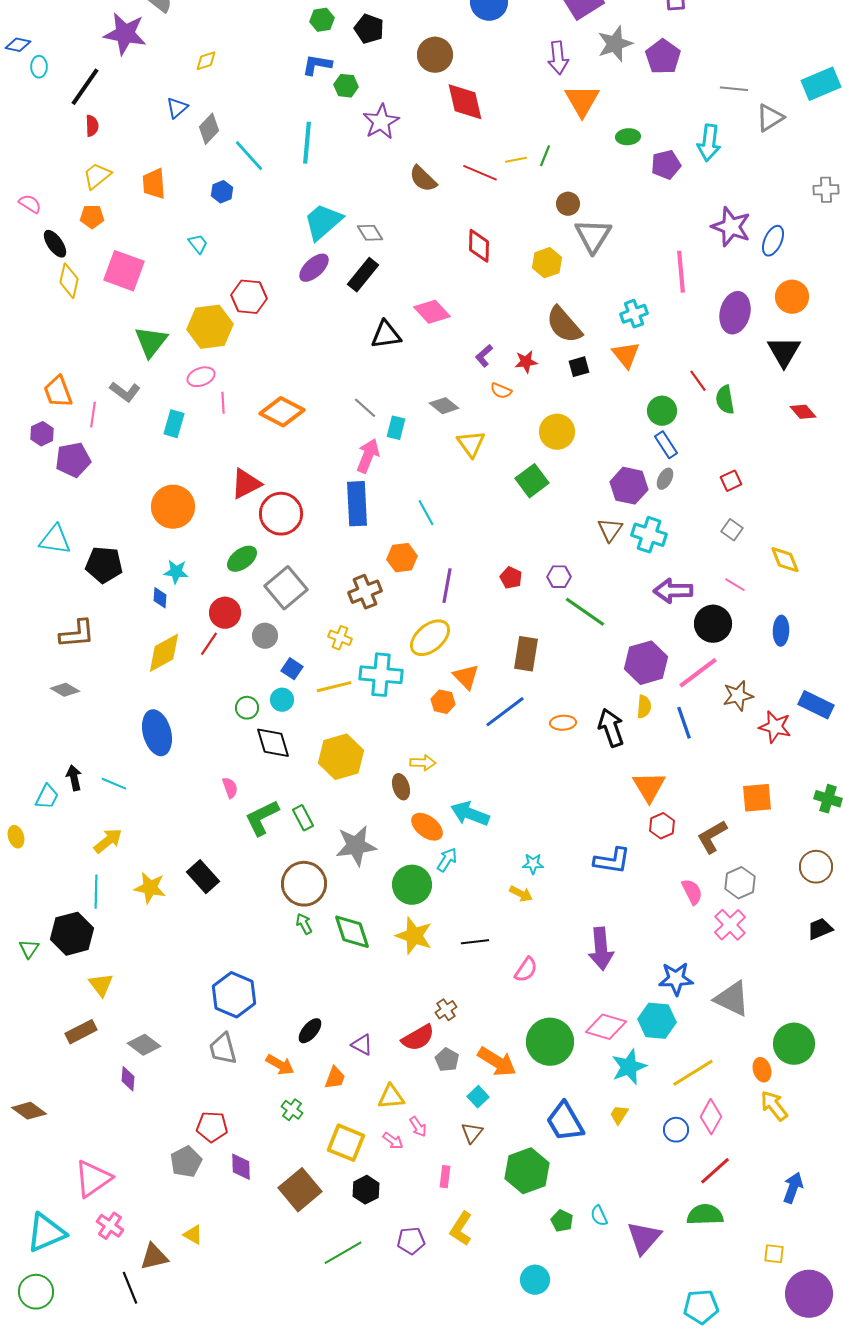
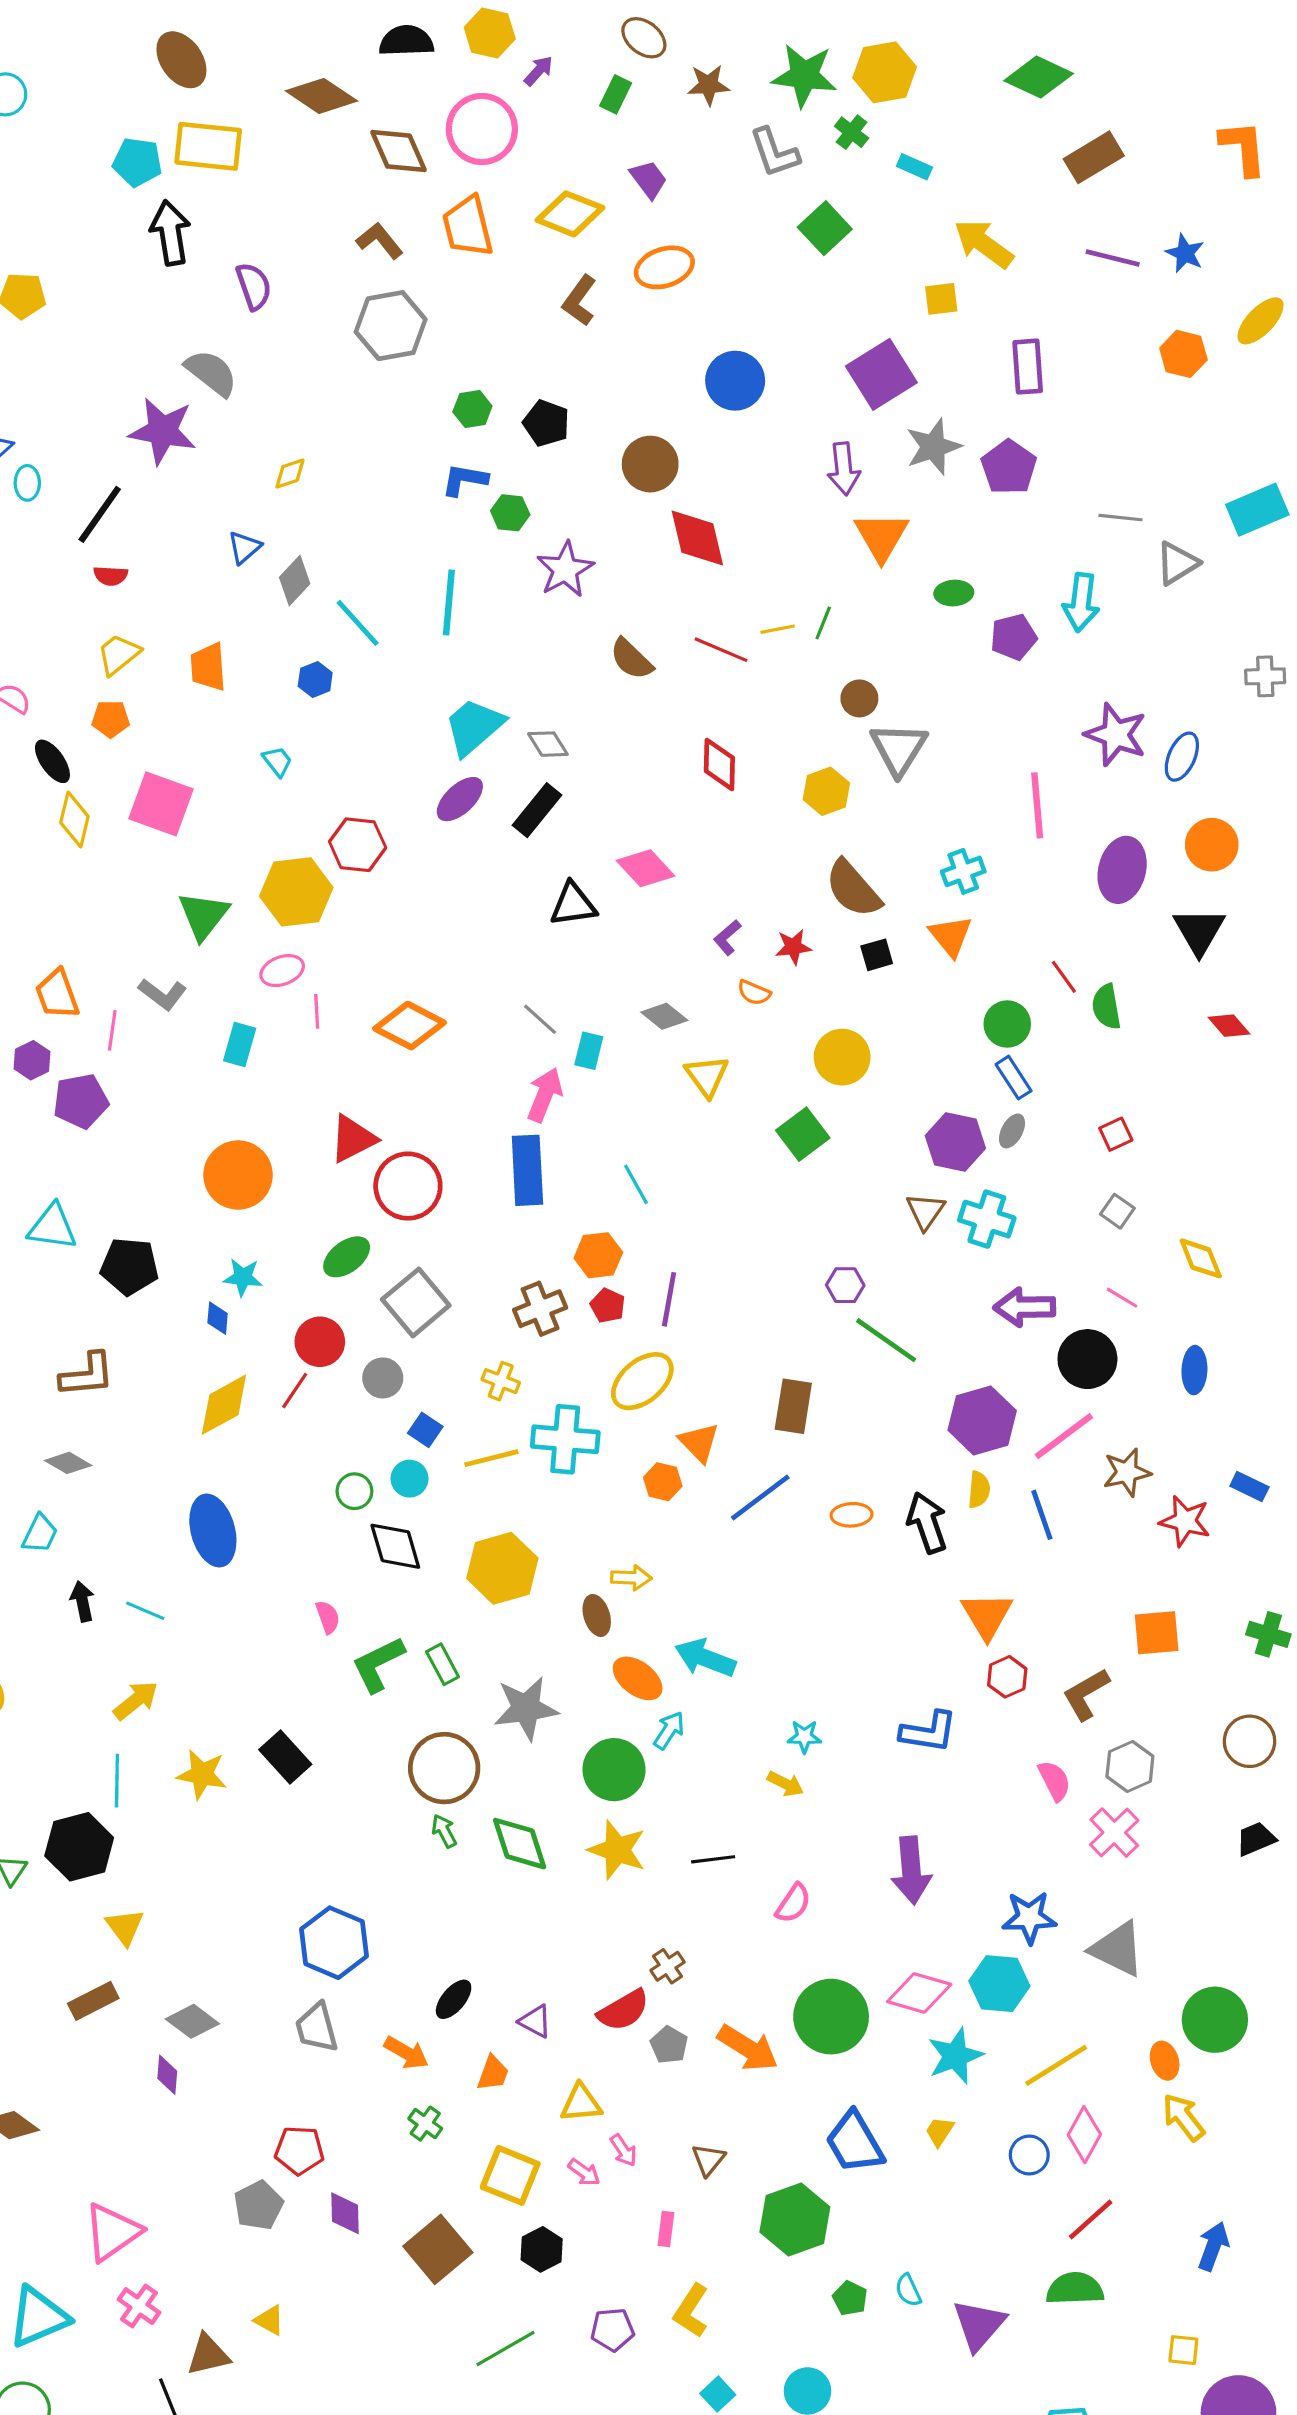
red semicircle: (92, 126) -> (111, 576), turned 95
red pentagon: (511, 578) -> (608, 1306), moved
blue rectangle: (816, 705) -> (1249, 1486), size x0.7
cyan trapezoid: (47, 797) -> (40, 1534), moved
cyan square: (478, 1097) -> (718, 2394), moved

